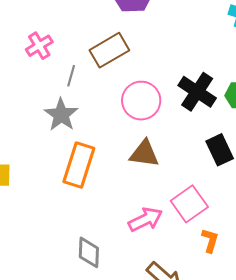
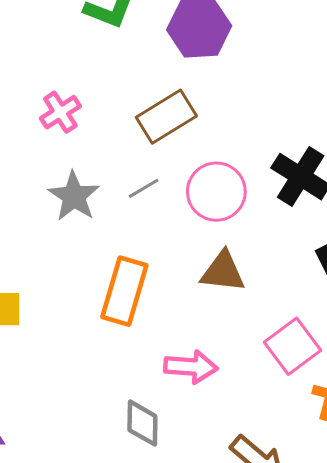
gray line: (71, 76) -> (144, 188), moved, turned 45
gray star: (61, 115) -> (74, 196), moved
pink arrow: (145, 220) -> (191, 367), moved, turned 32

